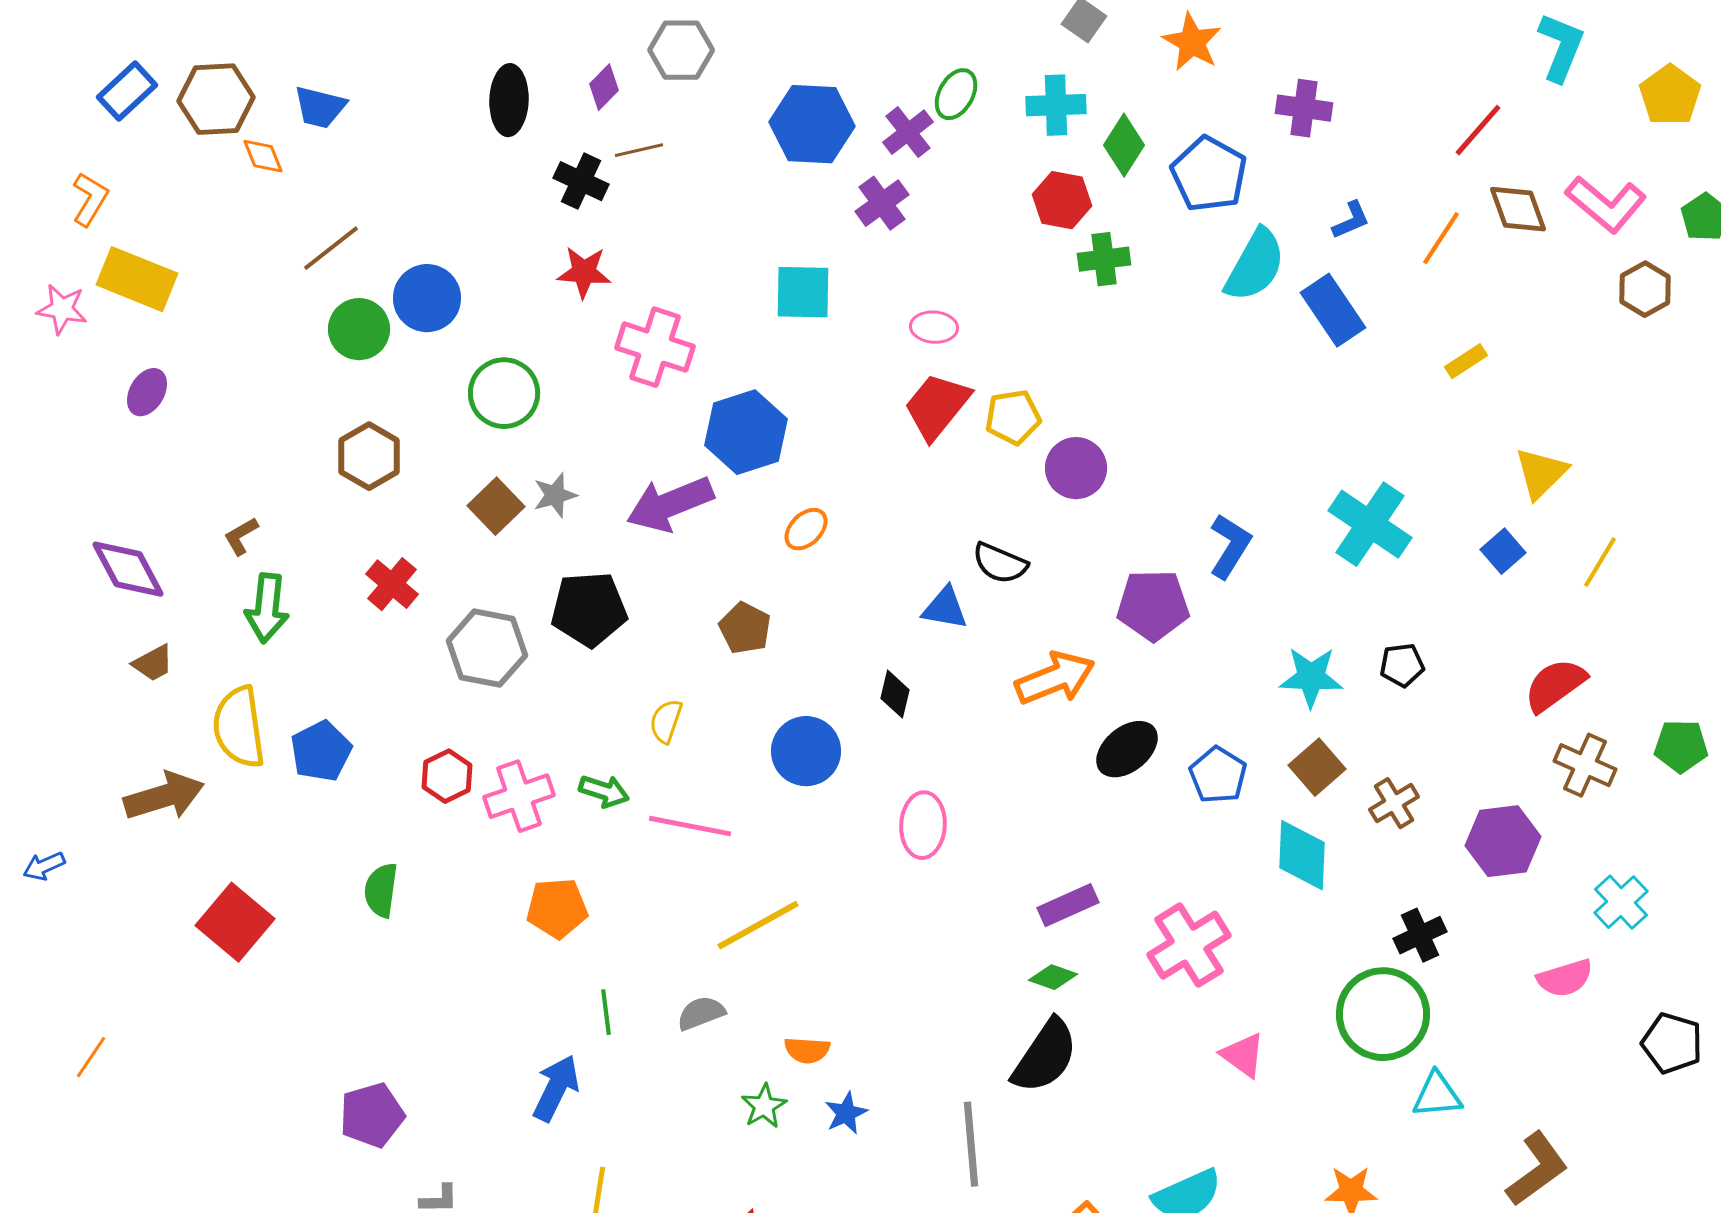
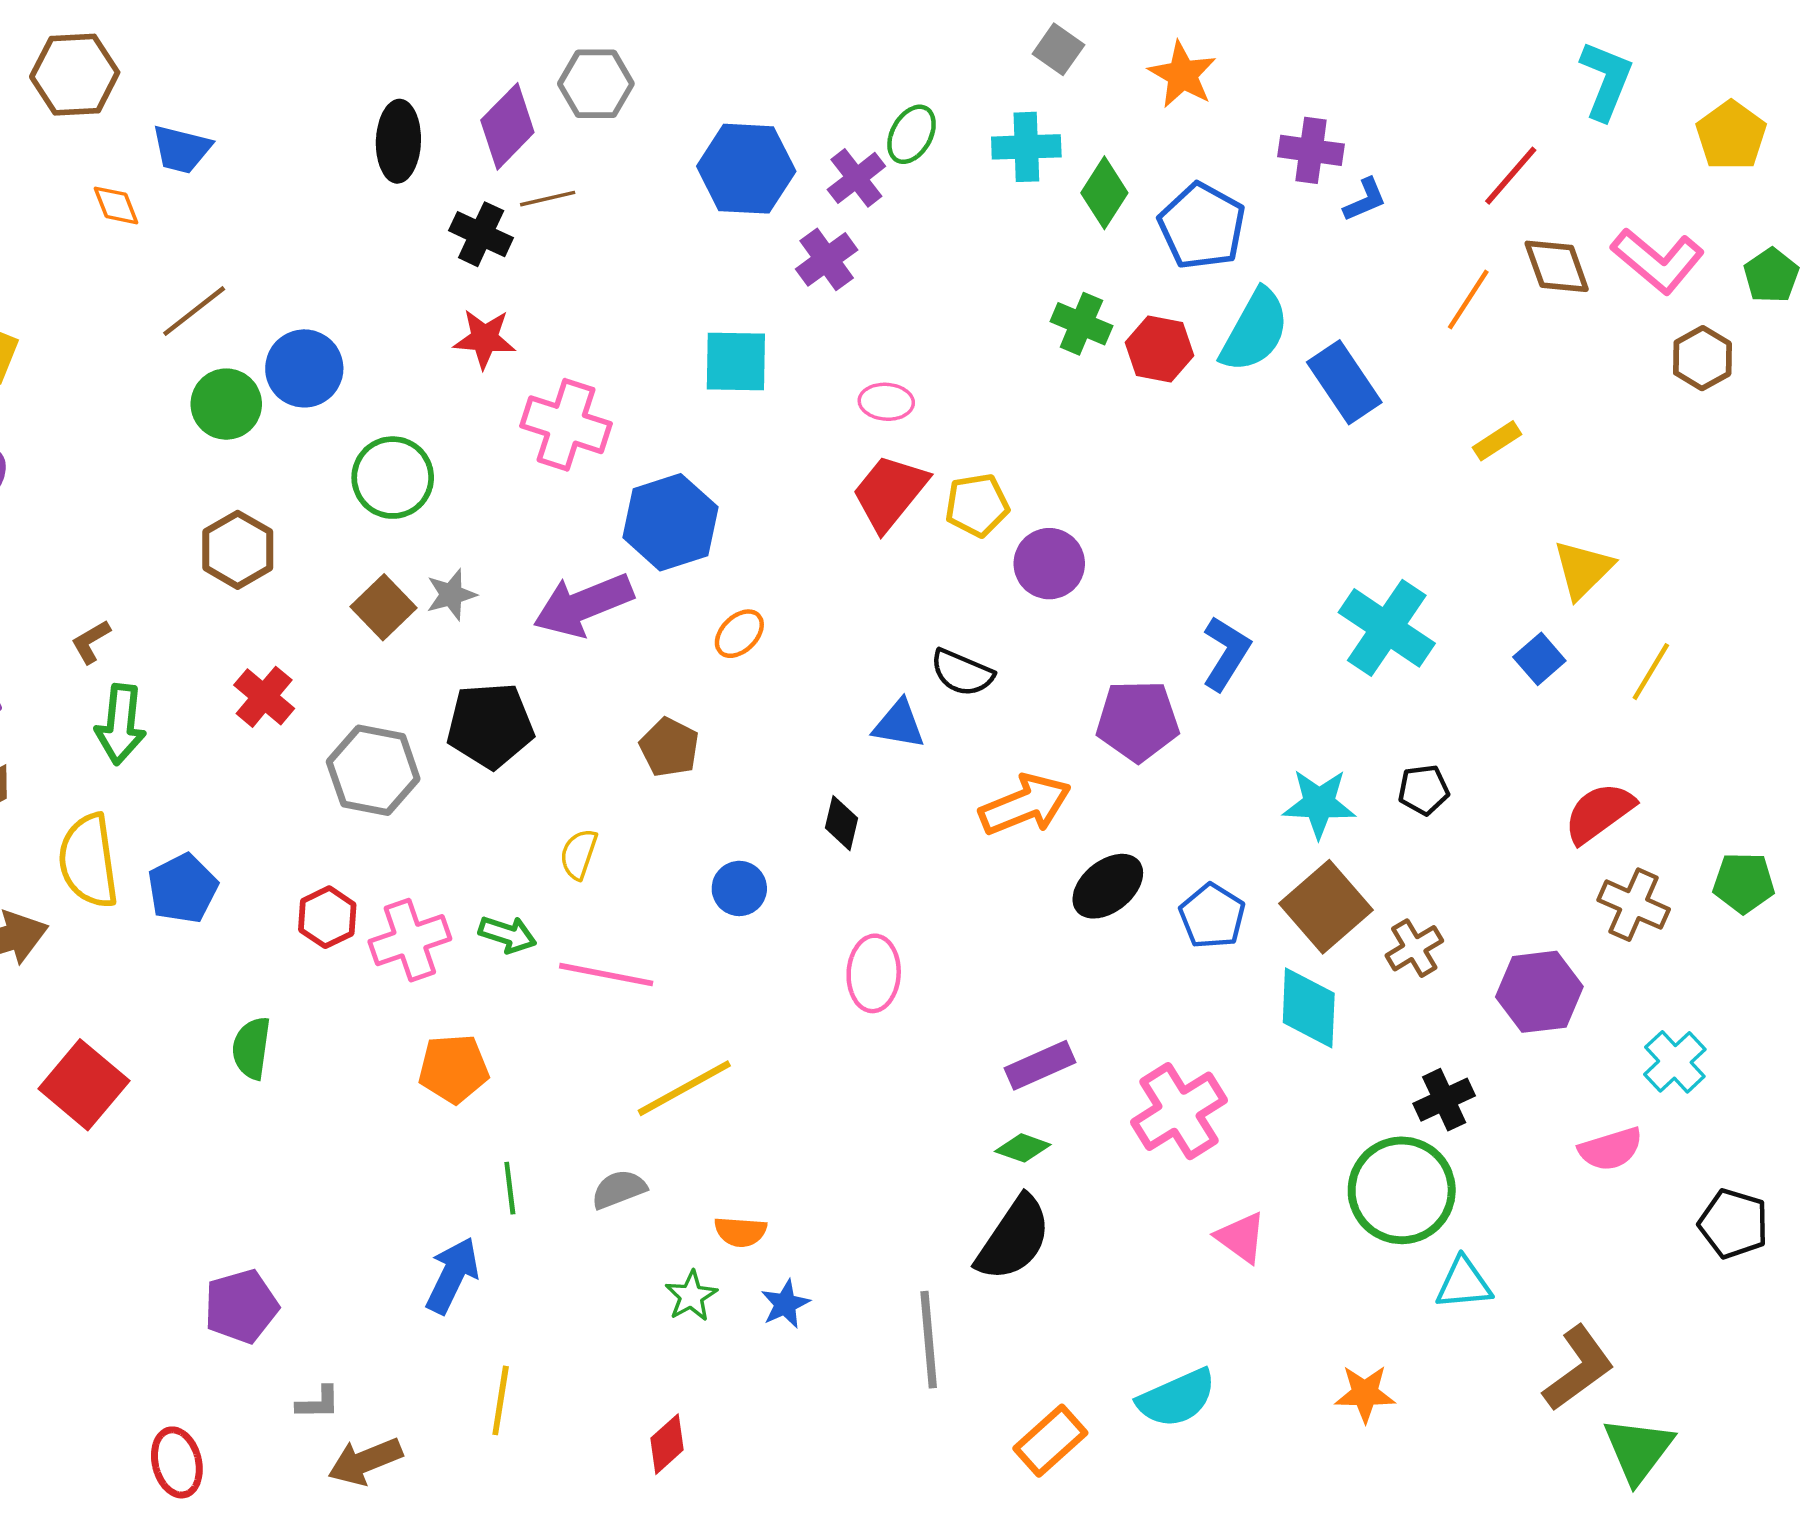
purple diamond: (604, 87) -> (507, 126), size x1.6
brown hexagon: (216, 99) -> (75, 75), moved
red hexagon: (1062, 200) -> (1159, 349), moved
blue L-shape: (1351, 220) -> (1365, 200), moved
green cross: (1104, 259) -> (1081, 324), turned 30
blue circle: (806, 751) -> (739, 888), size x0.7
brown square: (1317, 767) -> (1326, 907), size x1.4

